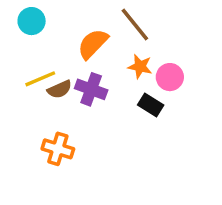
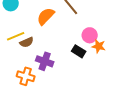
orange star: (140, 67) -> (99, 46), moved
purple cross: (91, 89) -> (45, 61), moved

